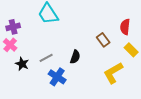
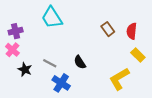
brown rectangle: (103, 40) -> (108, 29), moved
black semicircle: (75, 57) -> (80, 62), turned 128
gray line: (46, 58) -> (50, 63), turned 56

